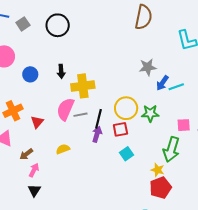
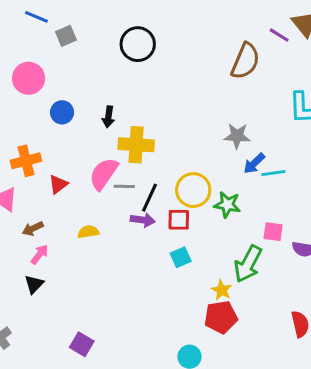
black circle: (58, 25) -> (138, 44), moved
purple arrow: (97, 134) -> (143, 220), turned 70

